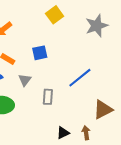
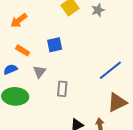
gray star: (97, 26) -> (98, 10), moved, size x0.6
blue line: (80, 78) -> (110, 70), moved

